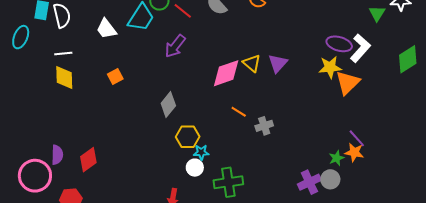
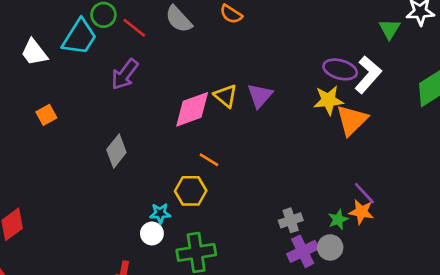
gray cross: (264, 126) -> (291, 220), moved
yellow hexagon: (188, 137) -> (191, 191), moved

